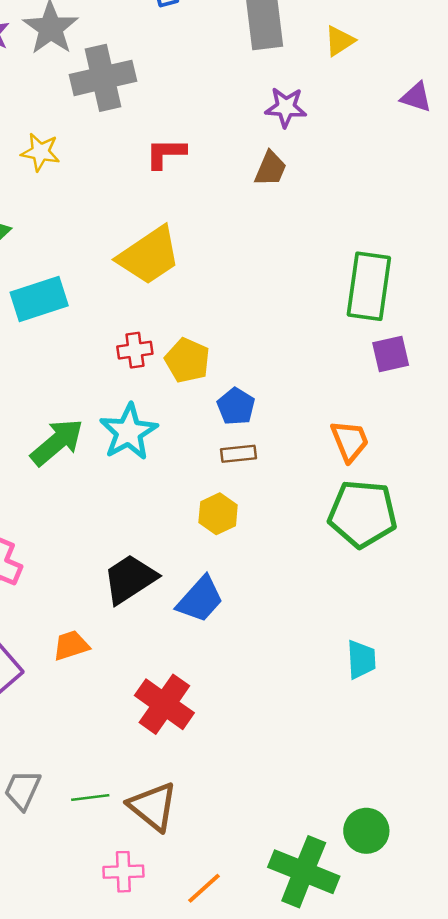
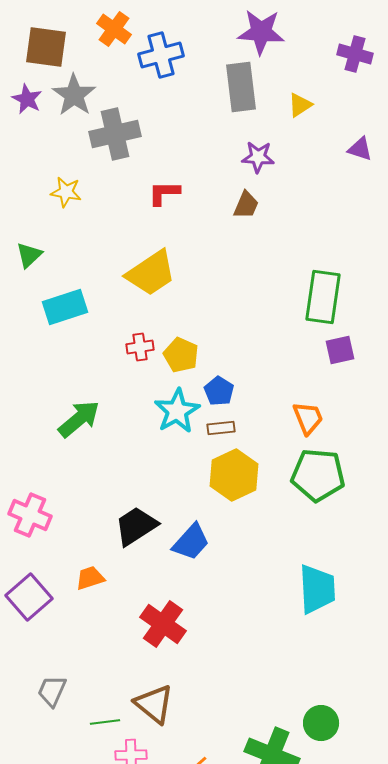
cyan star: (129, 432) -> (177, 411), moved
yellow hexagon: (218, 514) -> (234, 475), moved, size x1.6
cyan trapezoid: (361, 659) -> (317, 589), size x1.6
green line: (90, 798) -> (105, 722), moved

